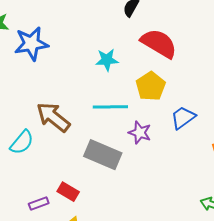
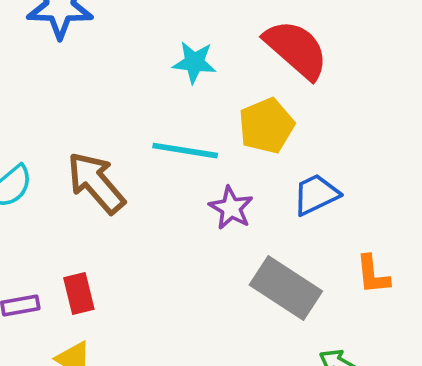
brown arrow: (53, 117) -> (96, 183), moved
gray rectangle: (103, 155) -> (286, 288), moved
red rectangle: (68, 192) -> (79, 293), turned 35

